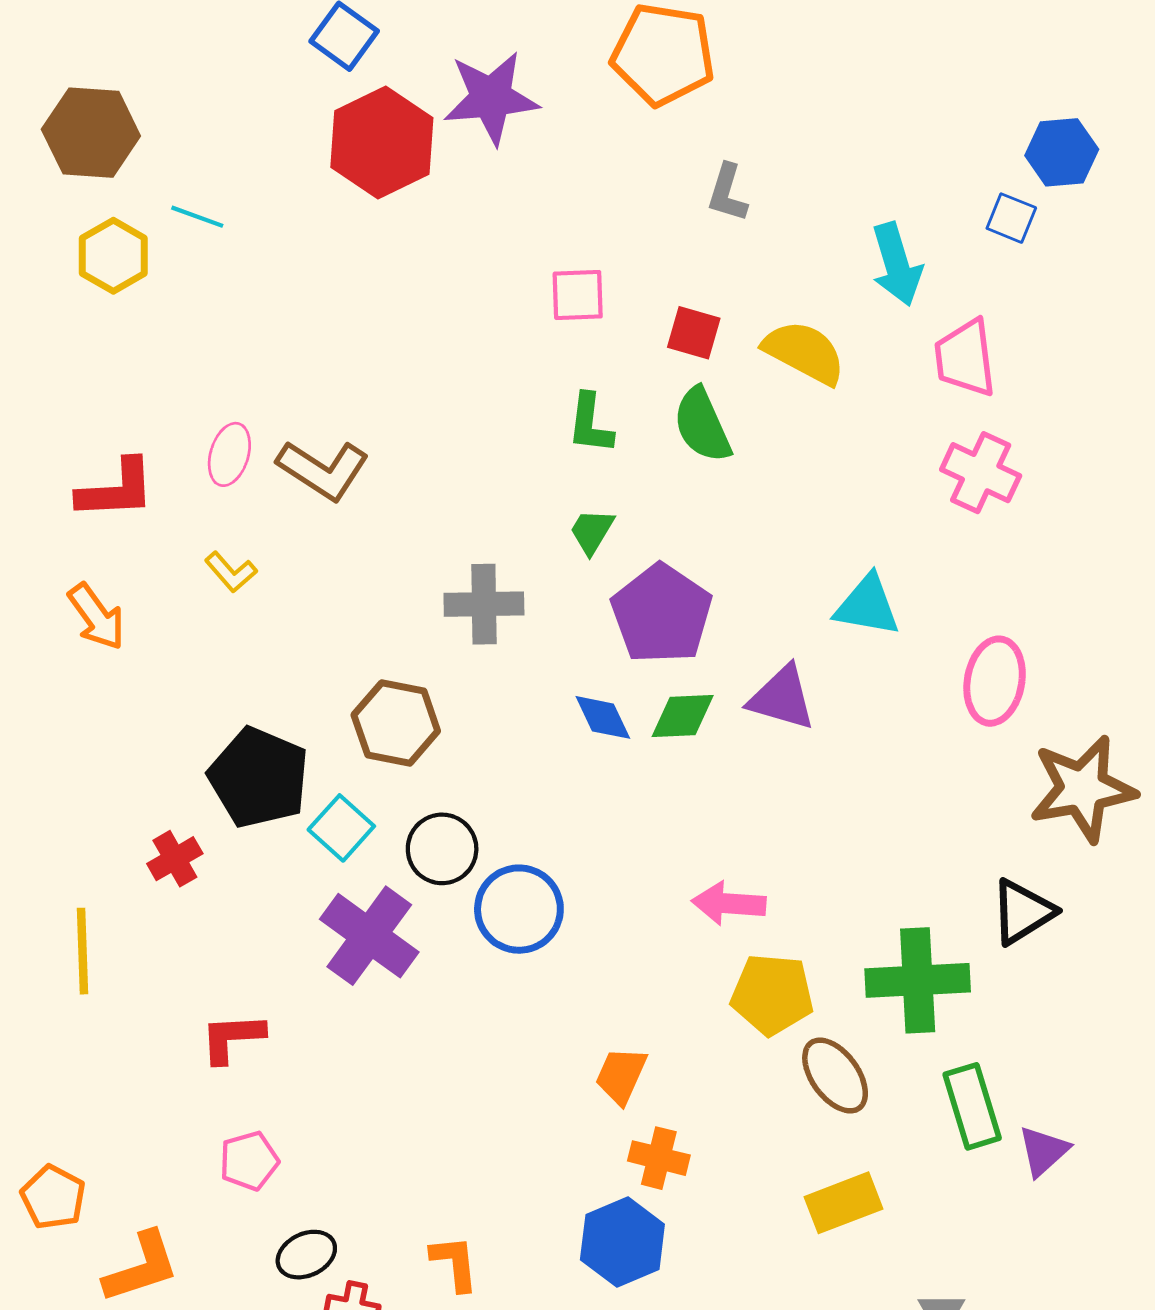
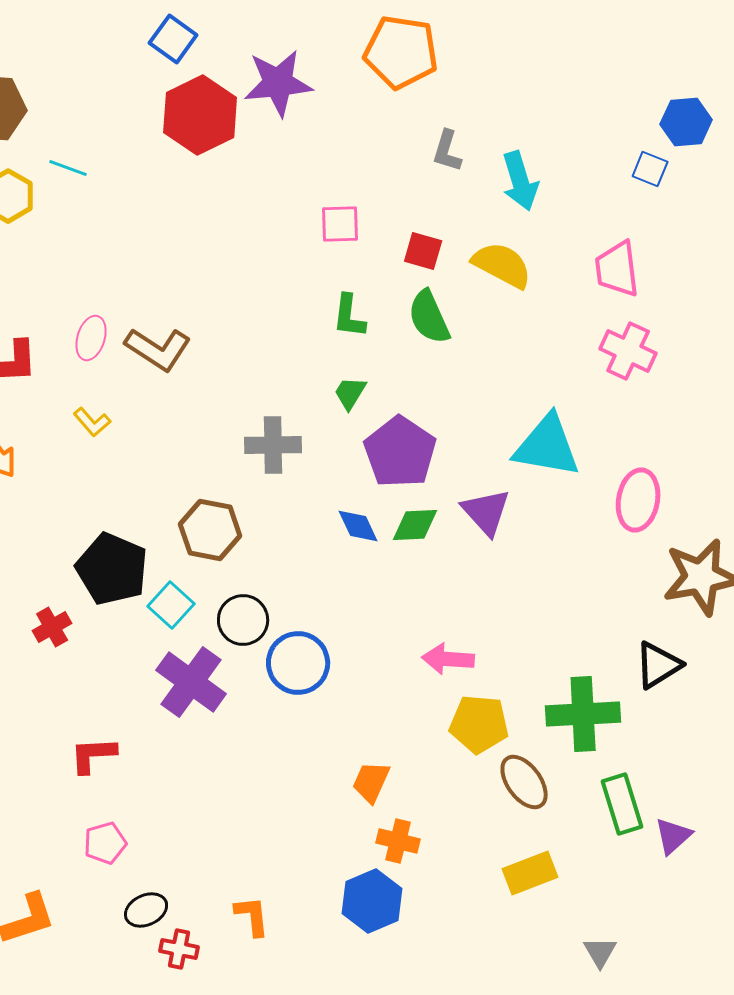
cyan arrow: (897, 264) -> (520, 181), moved
cyan triangle: (867, 606) -> (547, 446), size x1.4
purple triangle: (782, 698) -> (486, 512), turned 32

